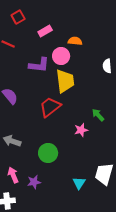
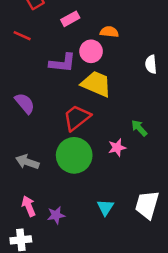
yellow trapezoid: (65, 81) -> (96, 84), turned -60
green circle: (48, 153) -> (74, 155), moved, size x1.4
cyan triangle: (79, 183) -> (105, 207), moved

